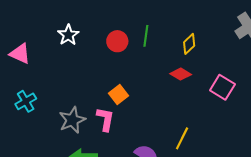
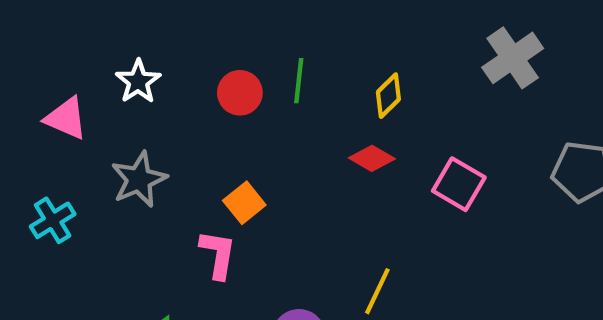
pink triangle: (20, 54) -> (66, 118), moved
gray star: (72, 120) -> (139, 179), moved

